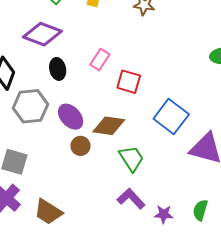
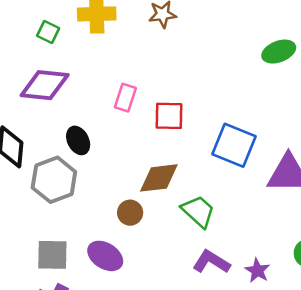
black ellipse: (58, 69) -> (78, 140), moved
purple ellipse: (71, 117) -> (105, 256), moved
purple star: (164, 214) -> (257, 271), turned -30

